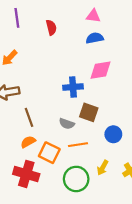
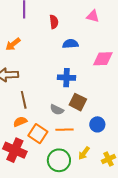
blue semicircle: (95, 38) -> (70, 44), moved
pink diamond: (100, 70) -> (103, 59), moved

